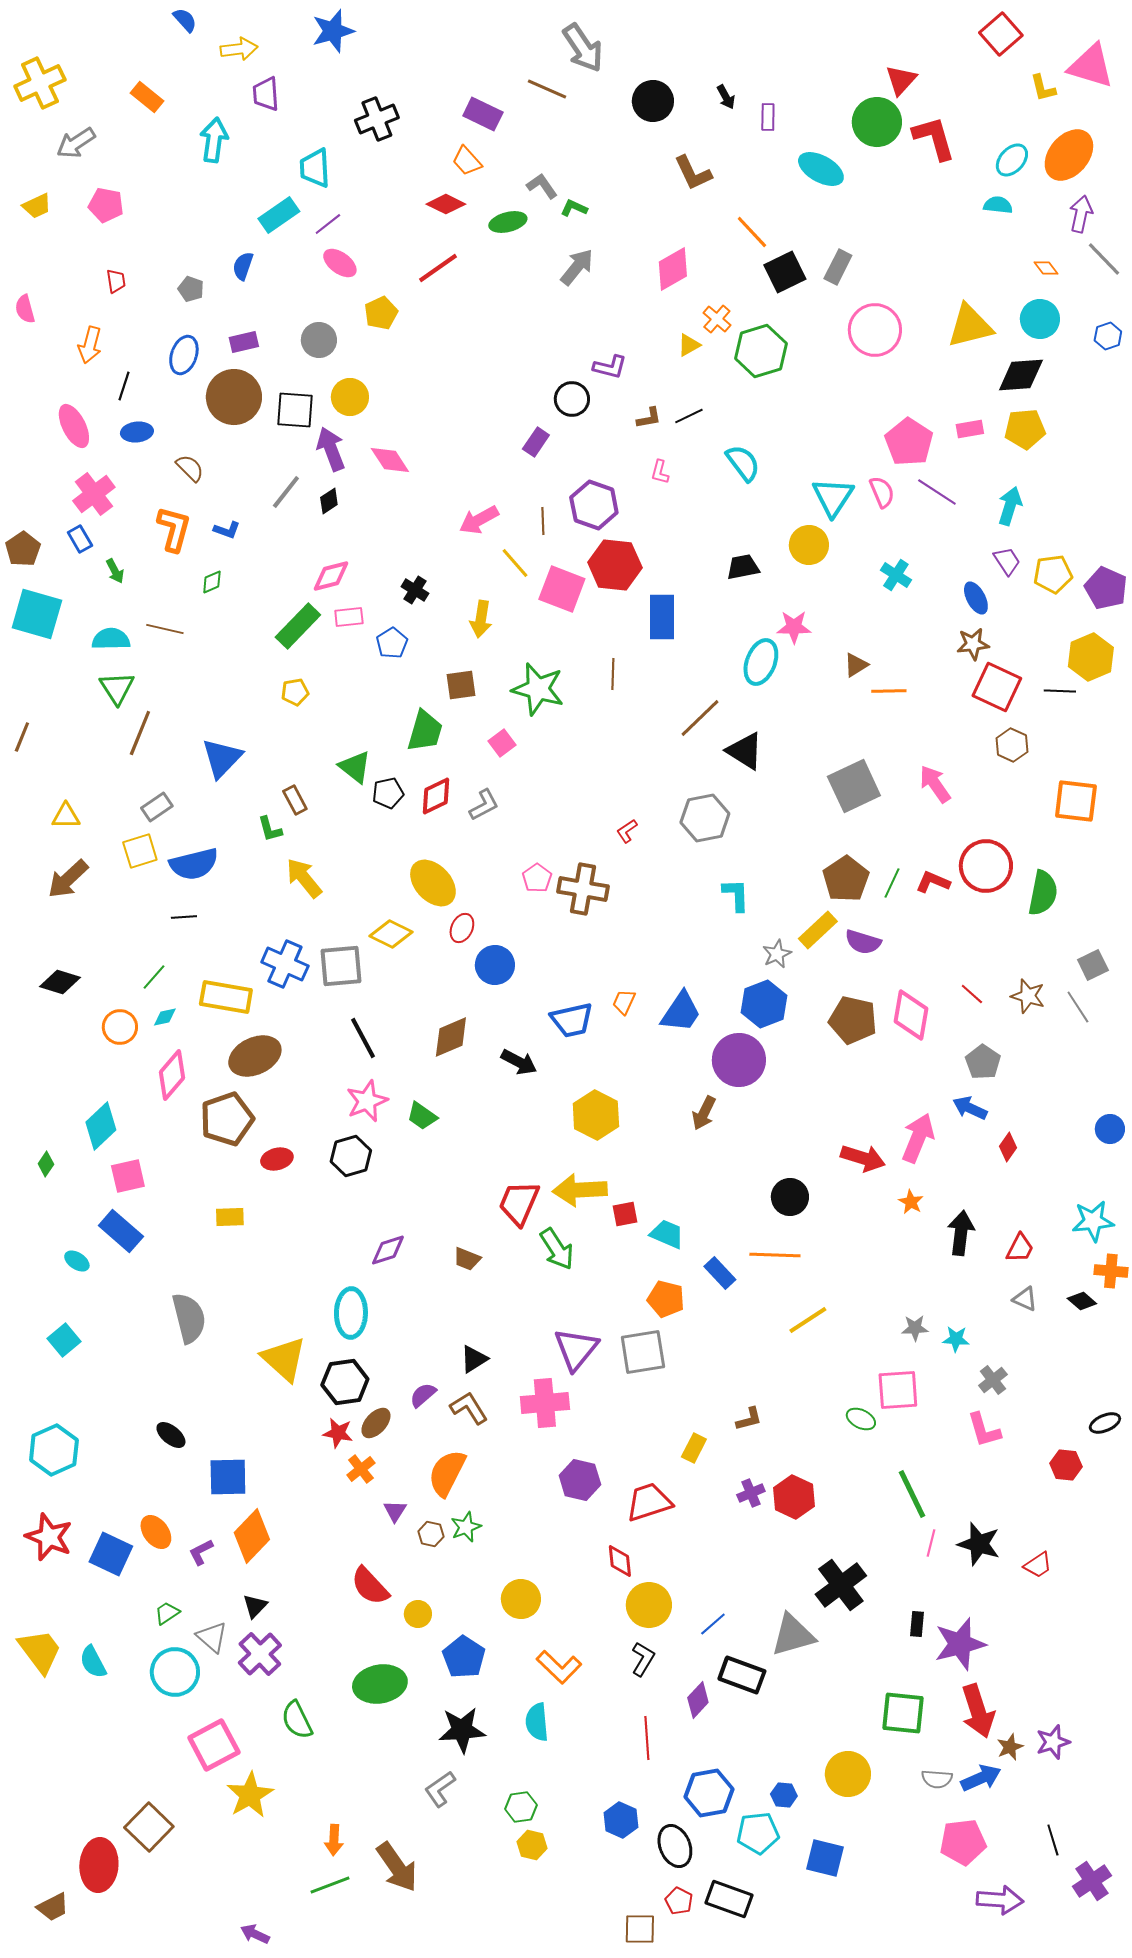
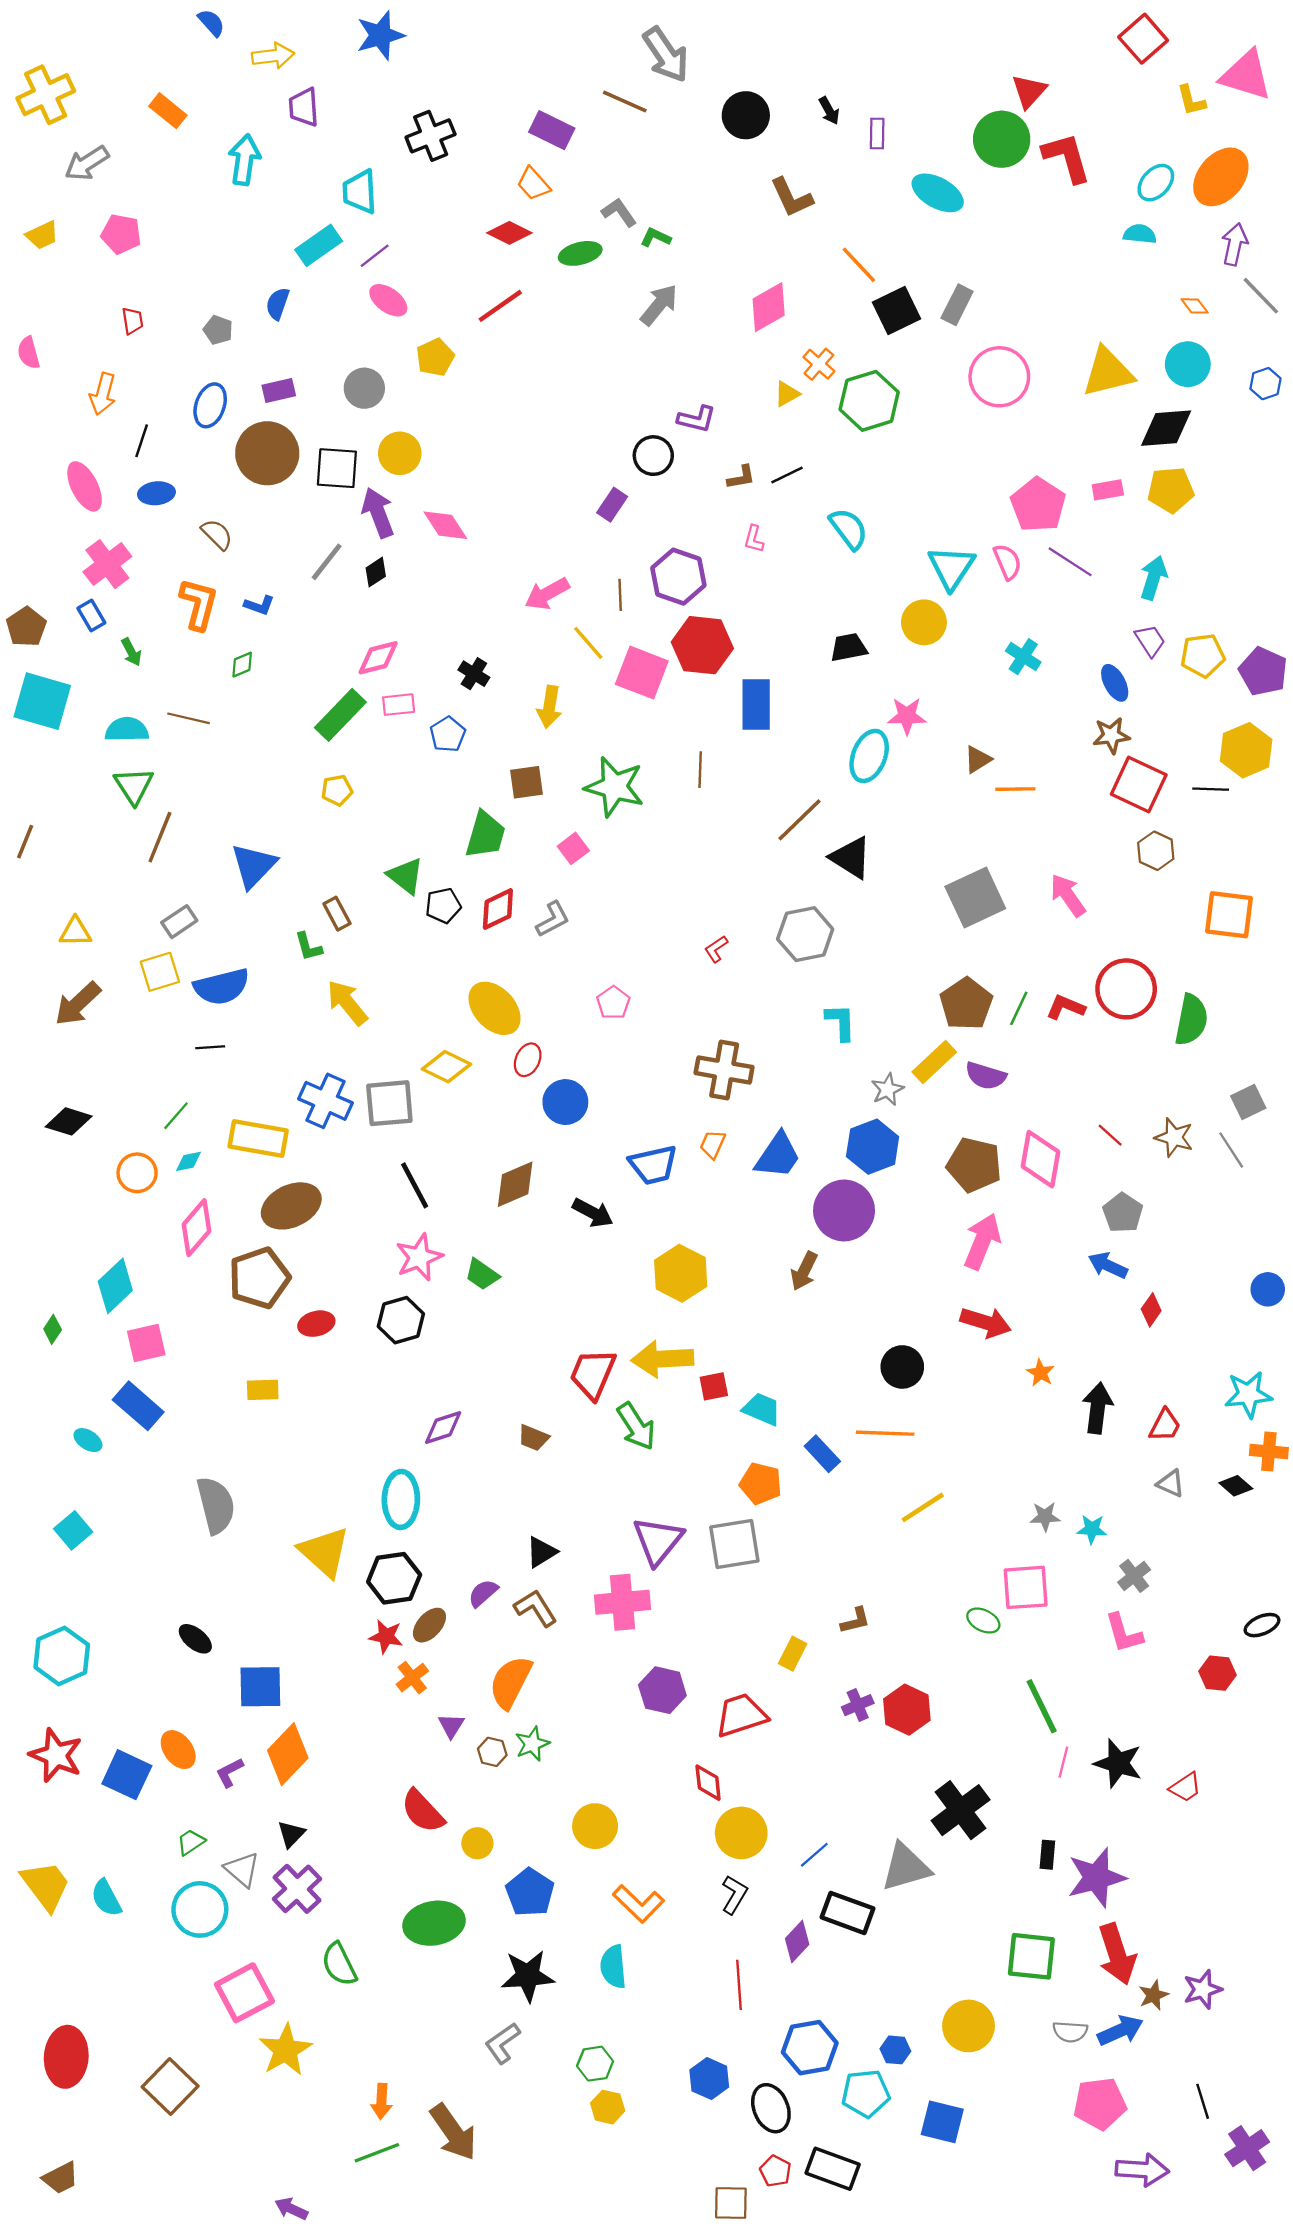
brown cross: (583, 889) -> (724, 1070), moved
pink arrow: (918, 1138) -> (982, 1241), moved
red ellipse: (99, 1865) -> (66, 2057), moved

